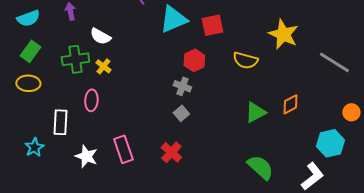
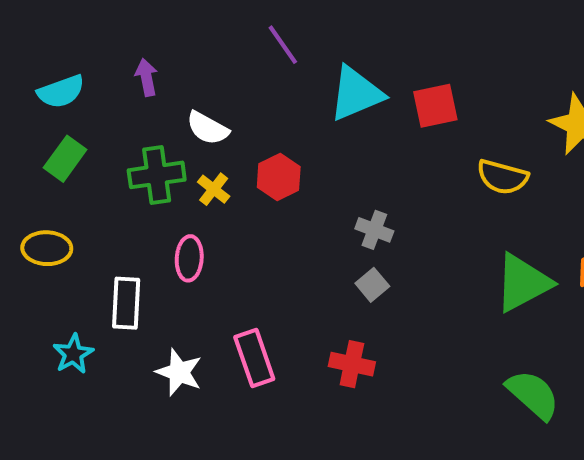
red hexagon: (194, 60) -> (279, 177), moved
yellow ellipse: (28, 83) -> (47, 248), moved
green triangle: (255, 112) -> (523, 283), size x1.4
red cross: (171, 152) -> (352, 364), turned -30

